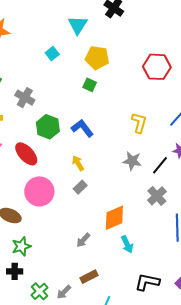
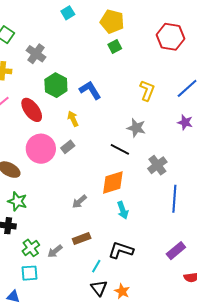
green square: (90, 85) -> (115, 46), moved, turned 32
yellow arrow: (78, 163) -> (73, 119), moved
black line: (160, 165) -> (120, 149), moved, turned 72
gray rectangle: (80, 187) -> (68, 147), moved
green star: (21, 246) -> (17, 201), turned 30
black L-shape: (147, 282) -> (121, 250), moved

